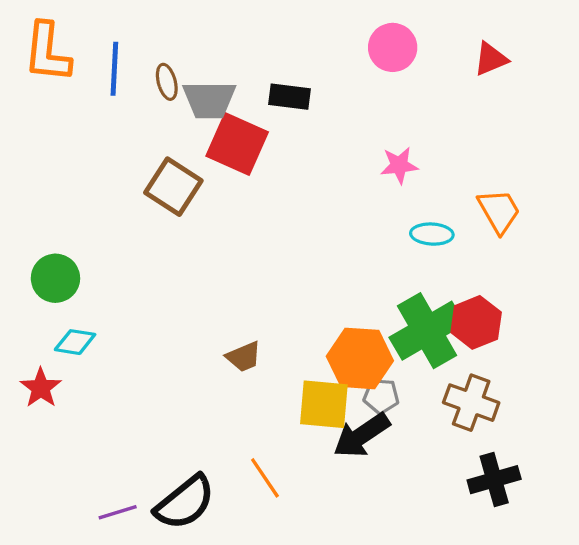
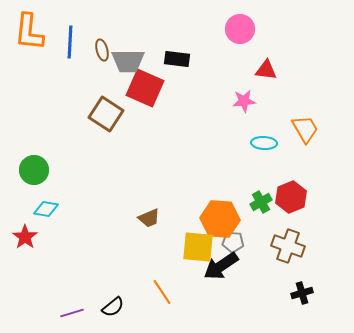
red triangle: (491, 59) -> (266, 70), moved, turned 30
green cross: (427, 331) -> (261, 202), size x0.5
black cross: (494, 480) -> (302, 293), size x0.7
black semicircle: (185, 502) -> (113, 307), size x0.6

